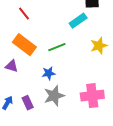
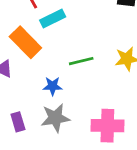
cyan rectangle: (78, 21) -> (53, 18), moved
green line: (57, 47) -> (81, 61), moved

